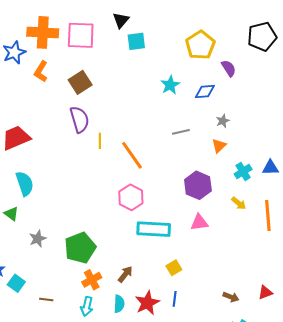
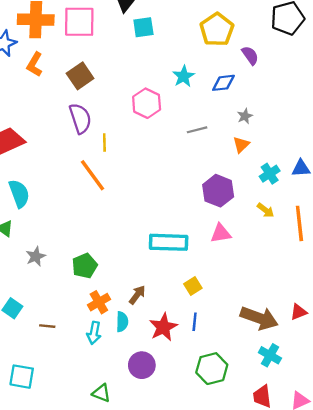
orange line: (132, 155) -> (92, 175), moved
pink hexagon: (131, 197) -> (147, 103), moved
green pentagon: (80, 248) -> (85, 266), size x0.7
brown arrow: (231, 297) -> (259, 318), size x2.0
cyan semicircle: (119, 304) -> (122, 322), moved

